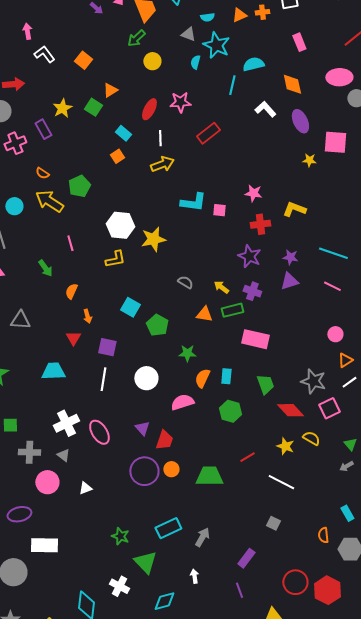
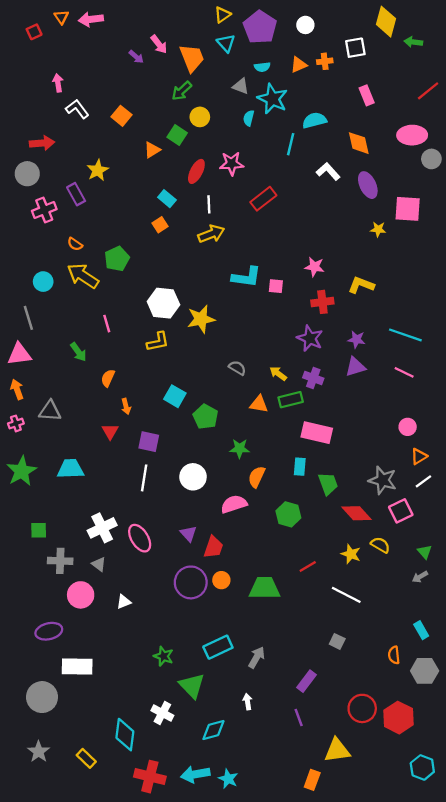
green square: (93, 107) -> (177, 135), moved
cyan trapezoid: (53, 371) -> (70, 469), moved
cyan rectangle: (226, 376) -> (300, 467), moved

